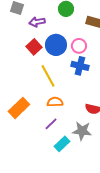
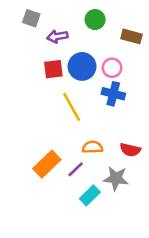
red square: (34, 47) -> (53, 69), turned 35
orange semicircle: (55, 102) -> (92, 147), moved
orange rectangle: (19, 108) -> (47, 164), moved

